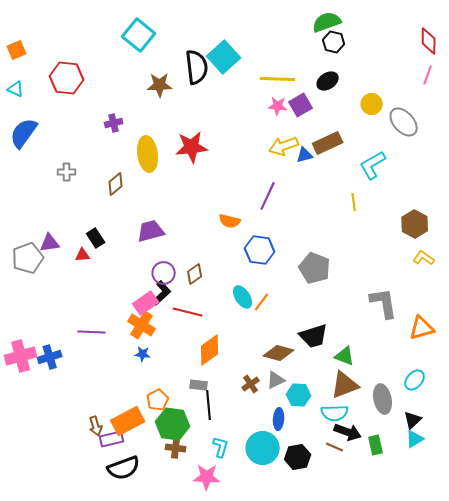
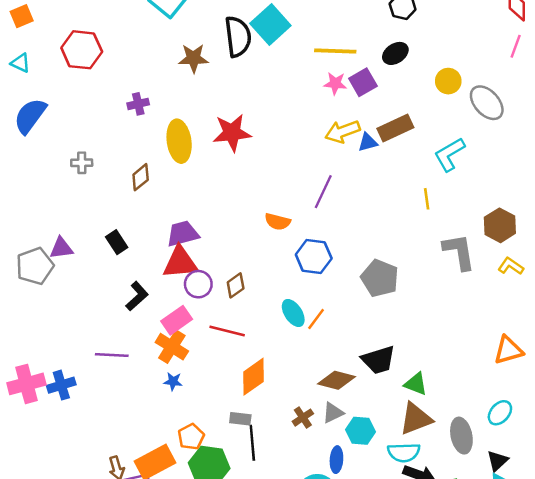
red triangle: (83, 255) -> (180, 263), moved, size x2.0
black L-shape: (162, 293) -> (137, 296), moved
gray L-shape: (384, 303) -> (459, 252), moved

